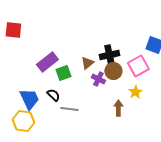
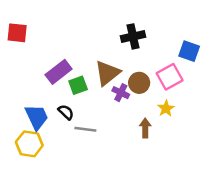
black cross: (109, 55) -> (133, 36), moved
brown triangle: (87, 63) -> (107, 73), size x1.6

